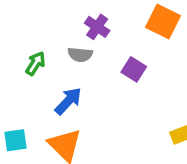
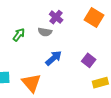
purple square: (134, 69) -> (89, 60), moved
blue arrow: (68, 101) -> (54, 58), moved

